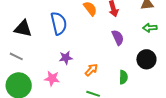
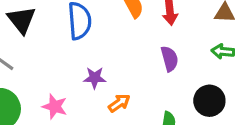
black triangle: (23, 29) -> (22, 20), turned 30
purple star: (66, 58) -> (95, 78), moved

